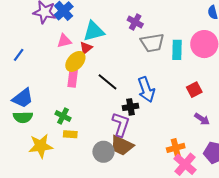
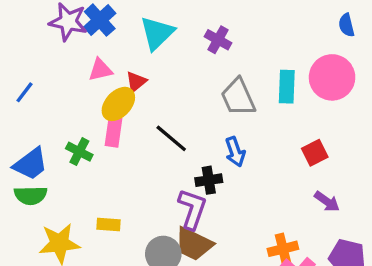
cyan triangle: (94, 31) -> (157, 33), moved, turned -30
gray trapezoid: (152, 43) -> (238, 97), moved, turned 75
blue arrow: (146, 90) -> (235, 152), size x0.7
green cross: (63, 116) -> (79, 152), moved

